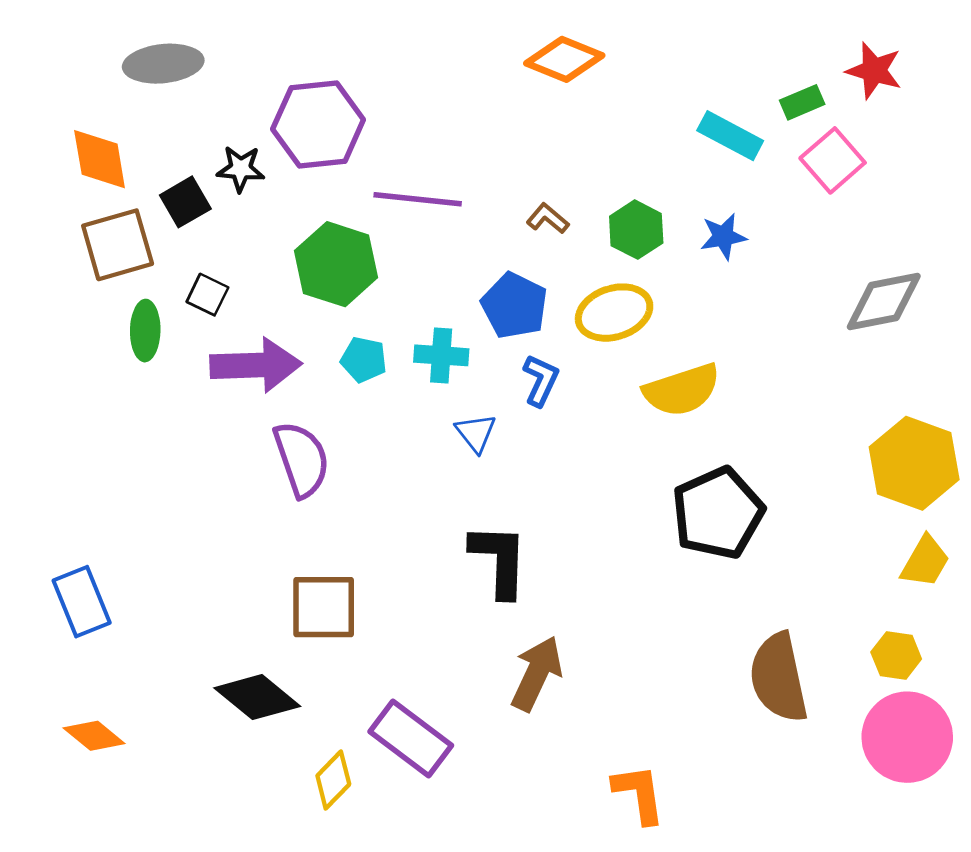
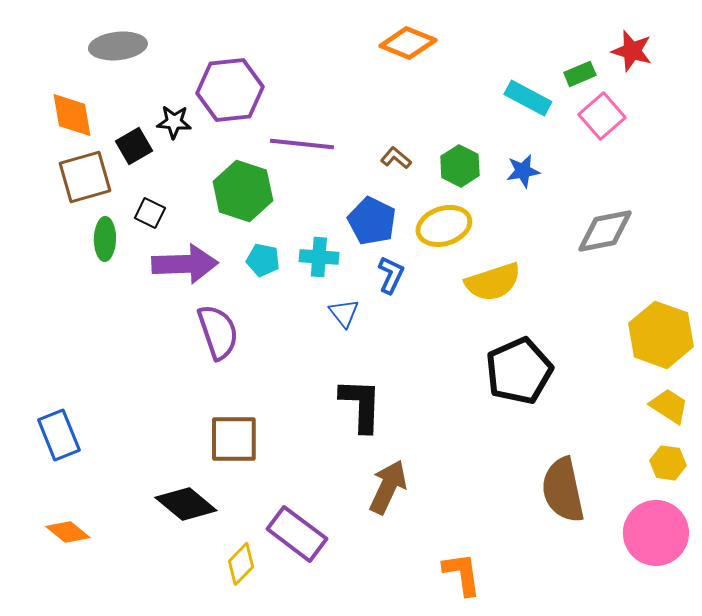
gray diamond: (884, 301) -> (605, 231), moved
yellow trapezoid: (925, 561) -> (669, 406), turned -87
yellow hexagon: (896, 656) -> (668, 463), moved

